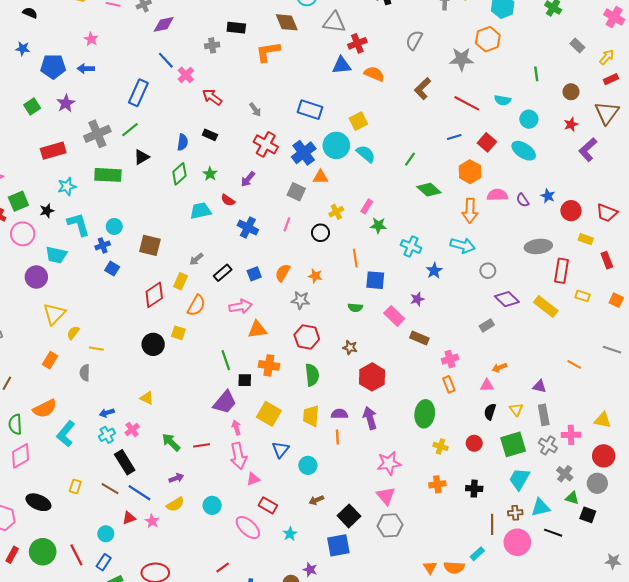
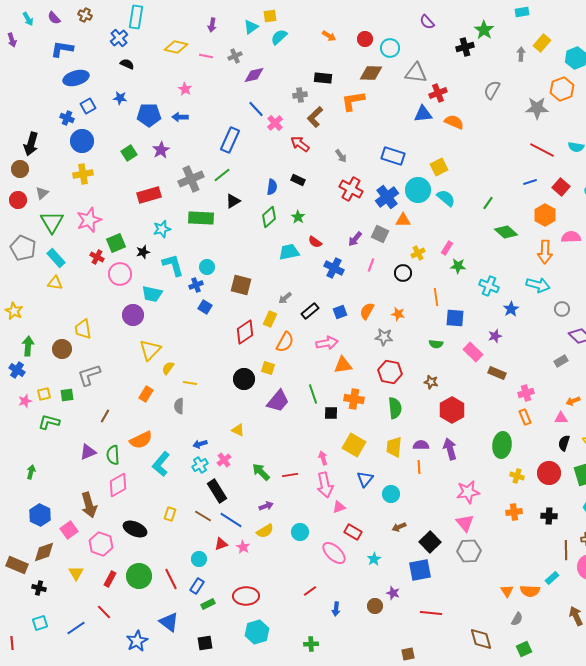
brown diamond: (287, 22) -> (371, 73), turned -65
brown L-shape: (423, 89) -> (315, 117), moved
purple arrow: (248, 179) -> (355, 239), moved
purple trapezoid: (225, 402) -> (278, 401), moved
red circle: (474, 443) -> (549, 473), size x1.5

